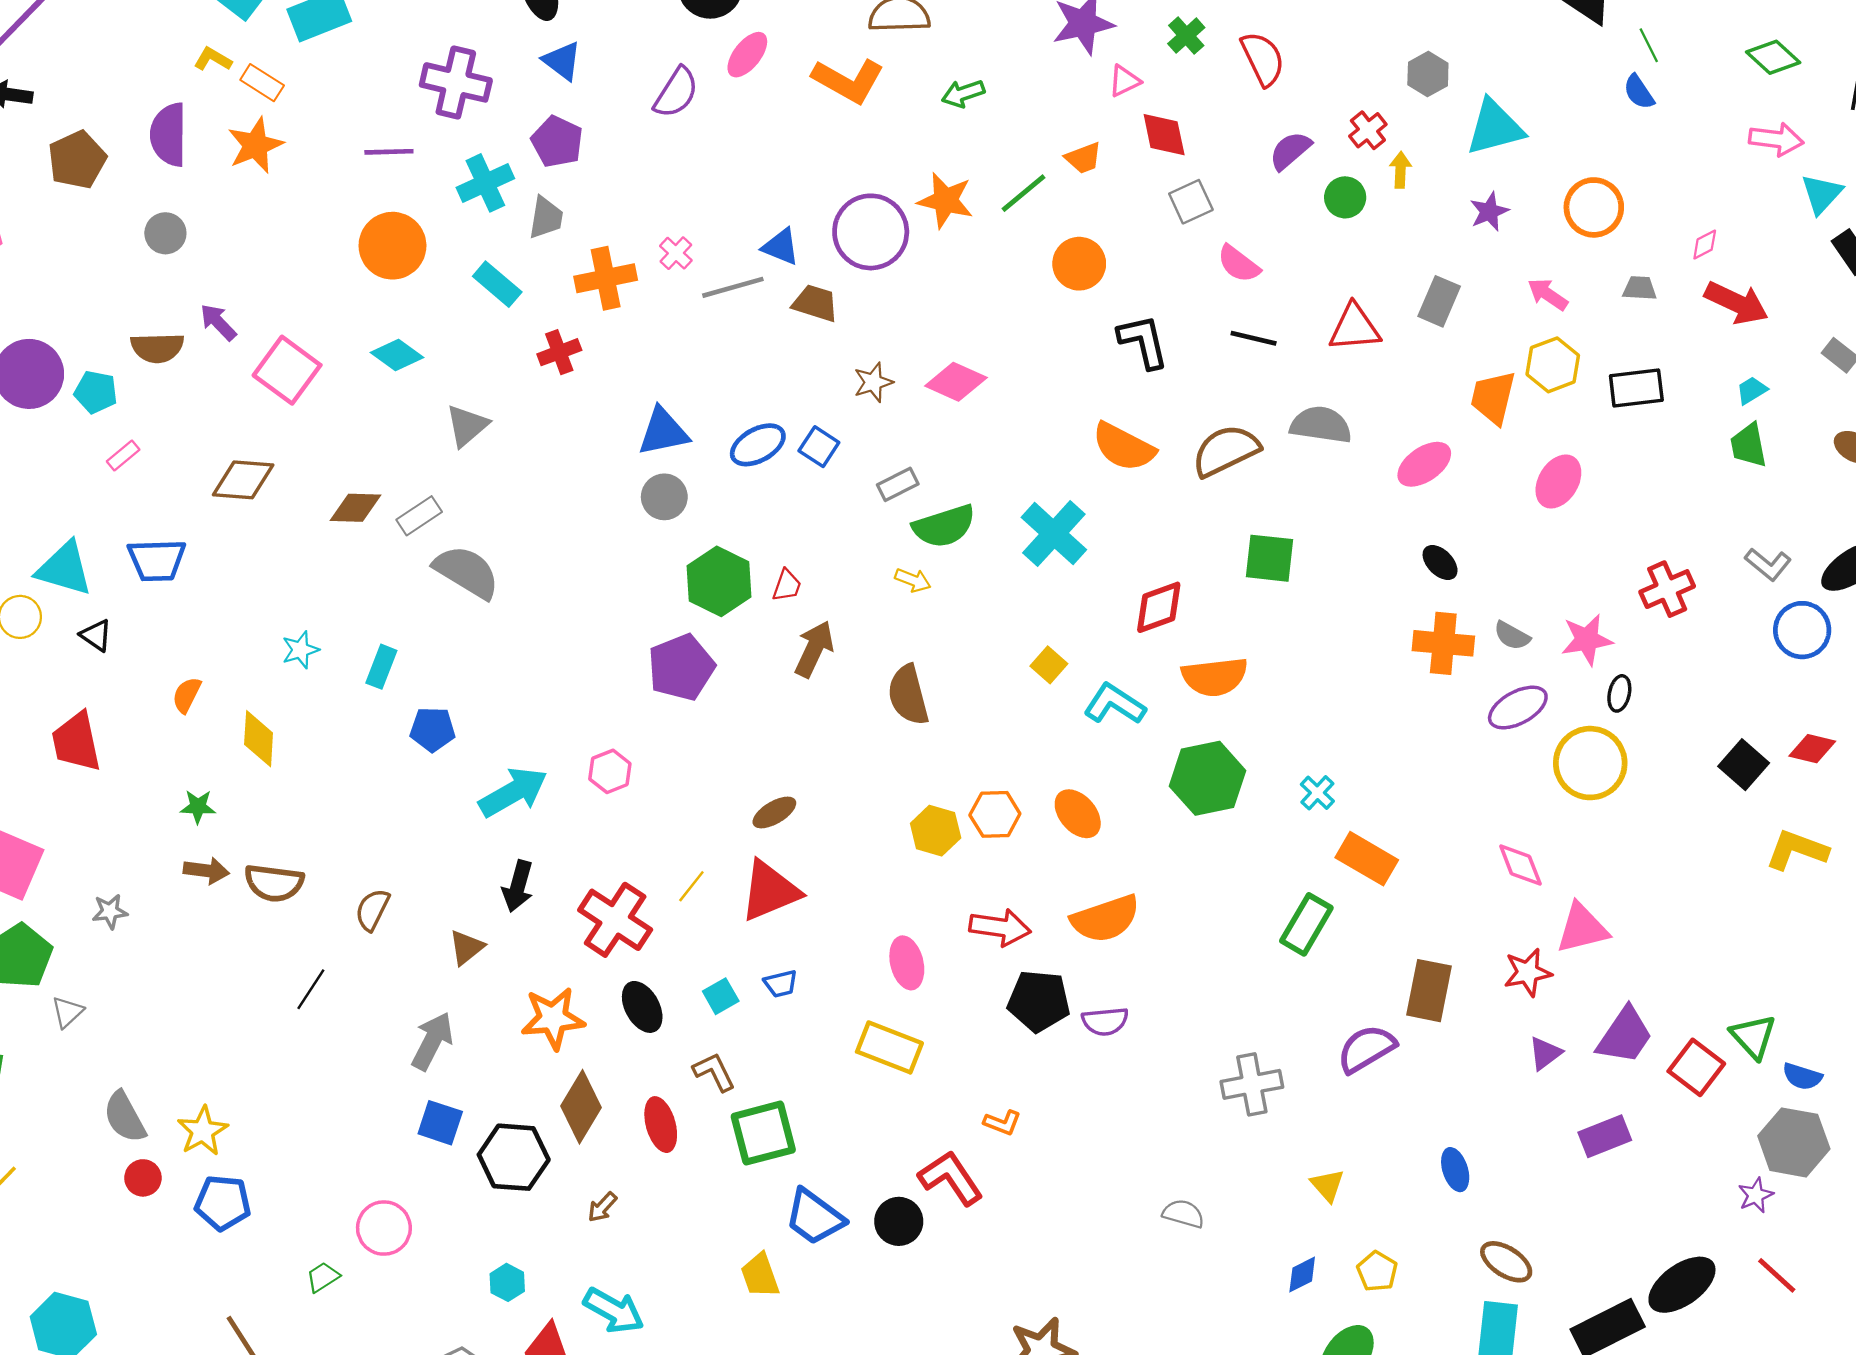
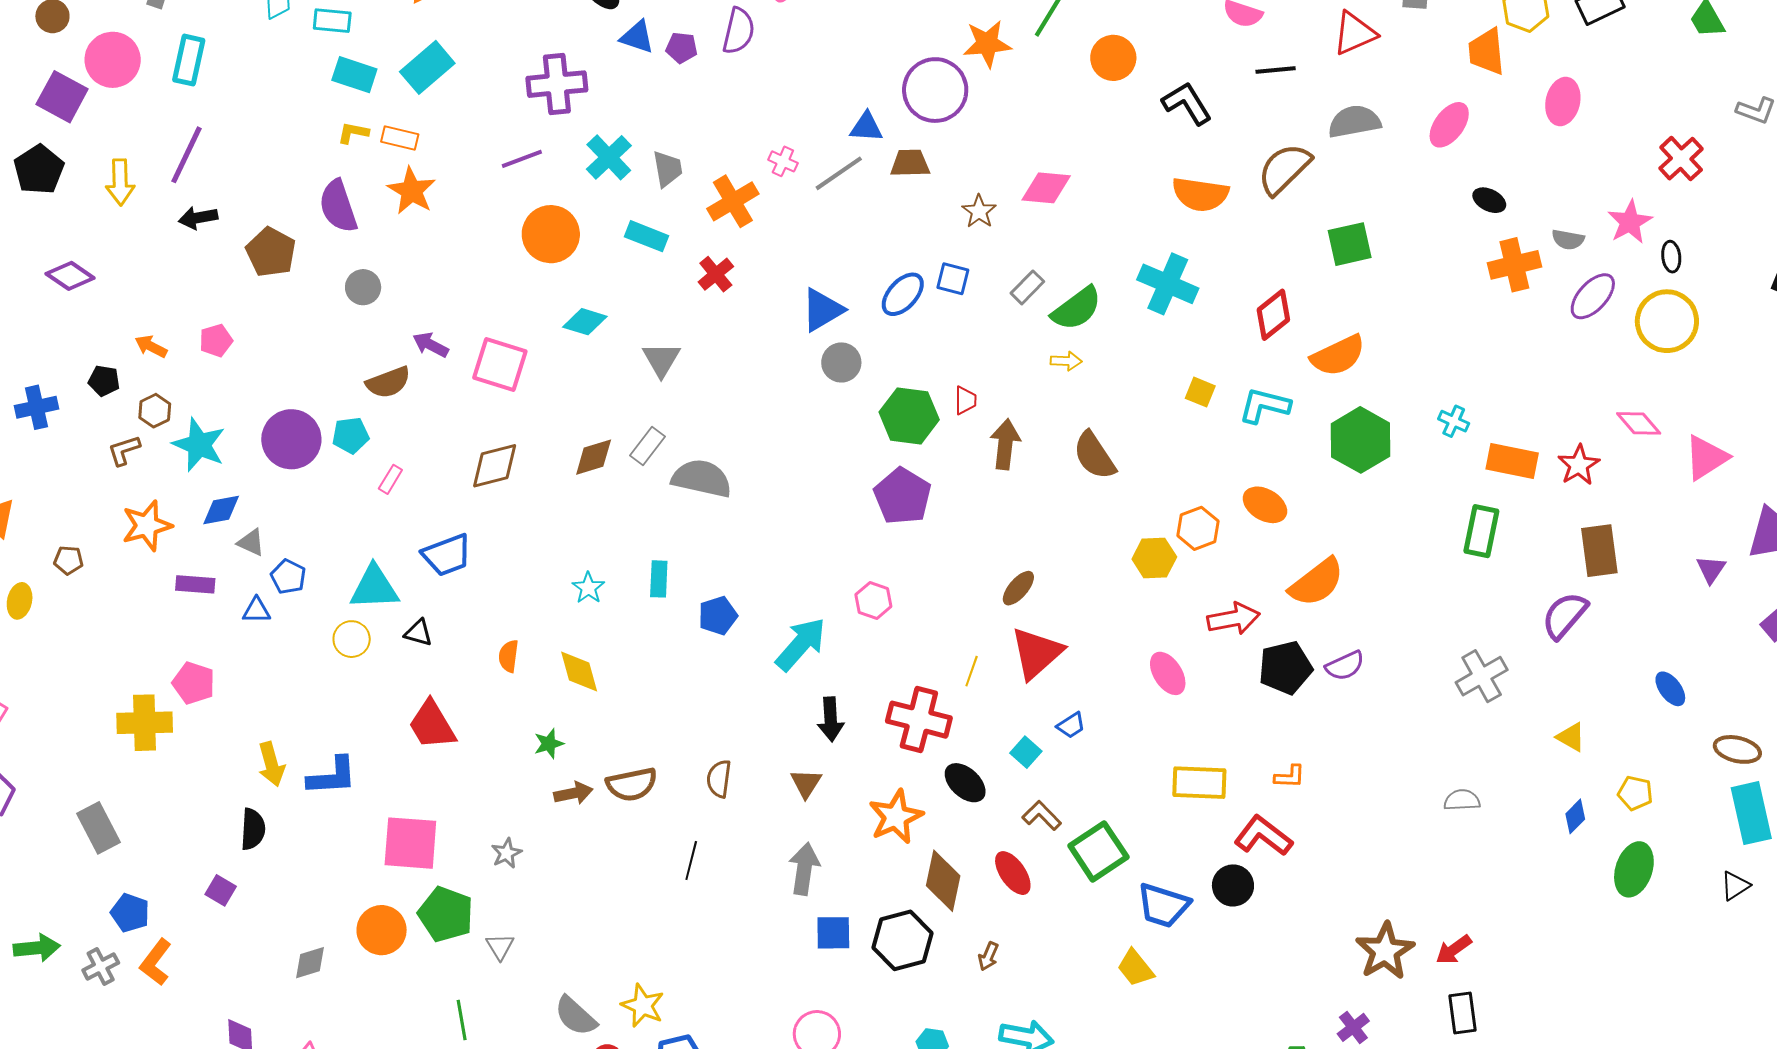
purple pentagon: (557, 142) -> (682, 48), moved, size x0.7
red star: (1528, 972) -> (1579, 465), moved
yellow rectangle: (889, 1047) -> (1199, 783), moved

